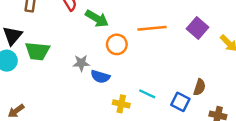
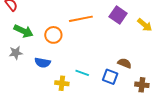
green arrow: (97, 18) -> (23, 31), moved
gray star: (81, 63) -> (16, 53), moved
brown semicircle: (199, 87) -> (125, 63), turned -80

